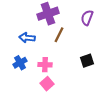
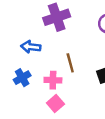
brown line: (59, 35) -> (70, 63), moved, turned -42

